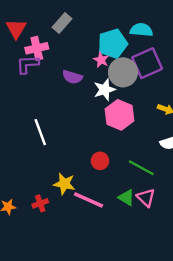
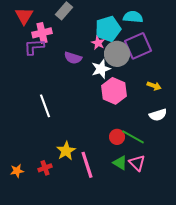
red circle: (100, 161) -> (117, 137), moved
yellow star: (64, 184) -> (66, 151), turned 30
pink line: (88, 200) -> (87, 165), turned 48

